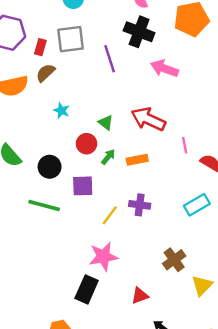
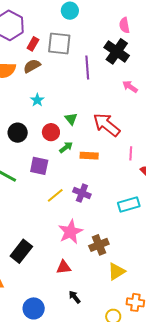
pink arrow: (164, 68) -> (130, 87), size x0.7
black circle: (50, 167) -> (18, 133), moved
pink star: (103, 257) -> (70, 232), moved, turned -30

